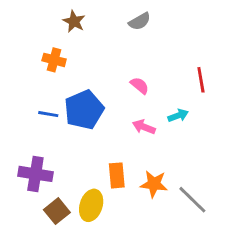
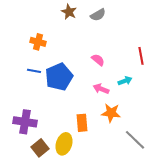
brown star: (74, 21) -> (69, 12), moved
blue line: (48, 114) -> (34, 71), moved
orange star: (154, 184) -> (111, 113), moved

